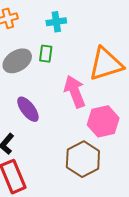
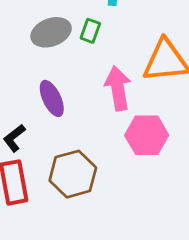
brown hexagon: (83, 159) -> (73, 174), moved

